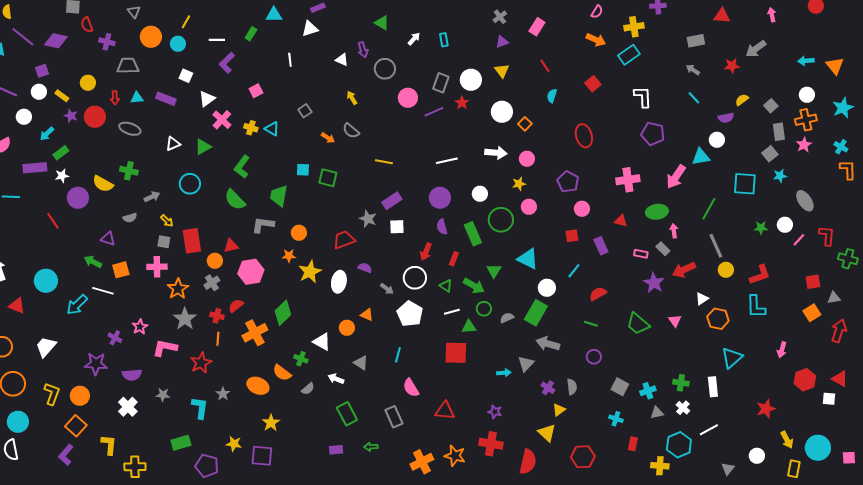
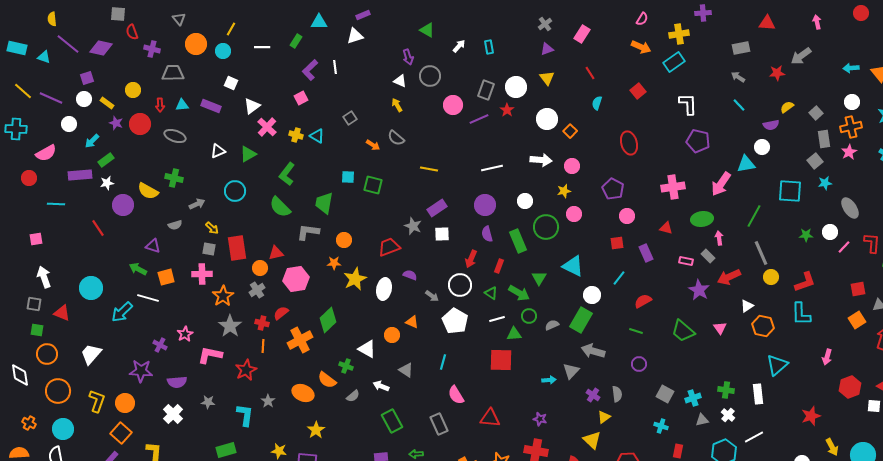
white triangle: (342, 60) -> (400, 81), moved
purple L-shape: (227, 63) -> (310, 70), moved

